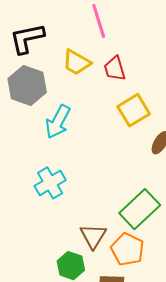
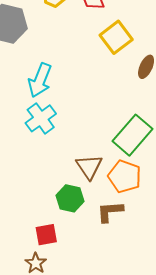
cyan arrow: (58, 122) -> (40, 80), moved

